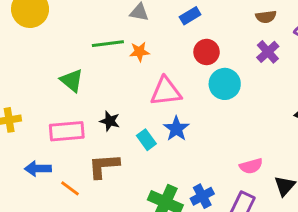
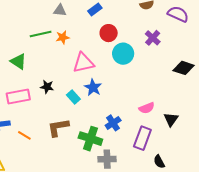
purple cross: (268, 52) -> (153, 38), moved
brown L-shape: (104, 166) -> (58, 127), moved
blue cross: (202, 196) -> (113, 123), moved

